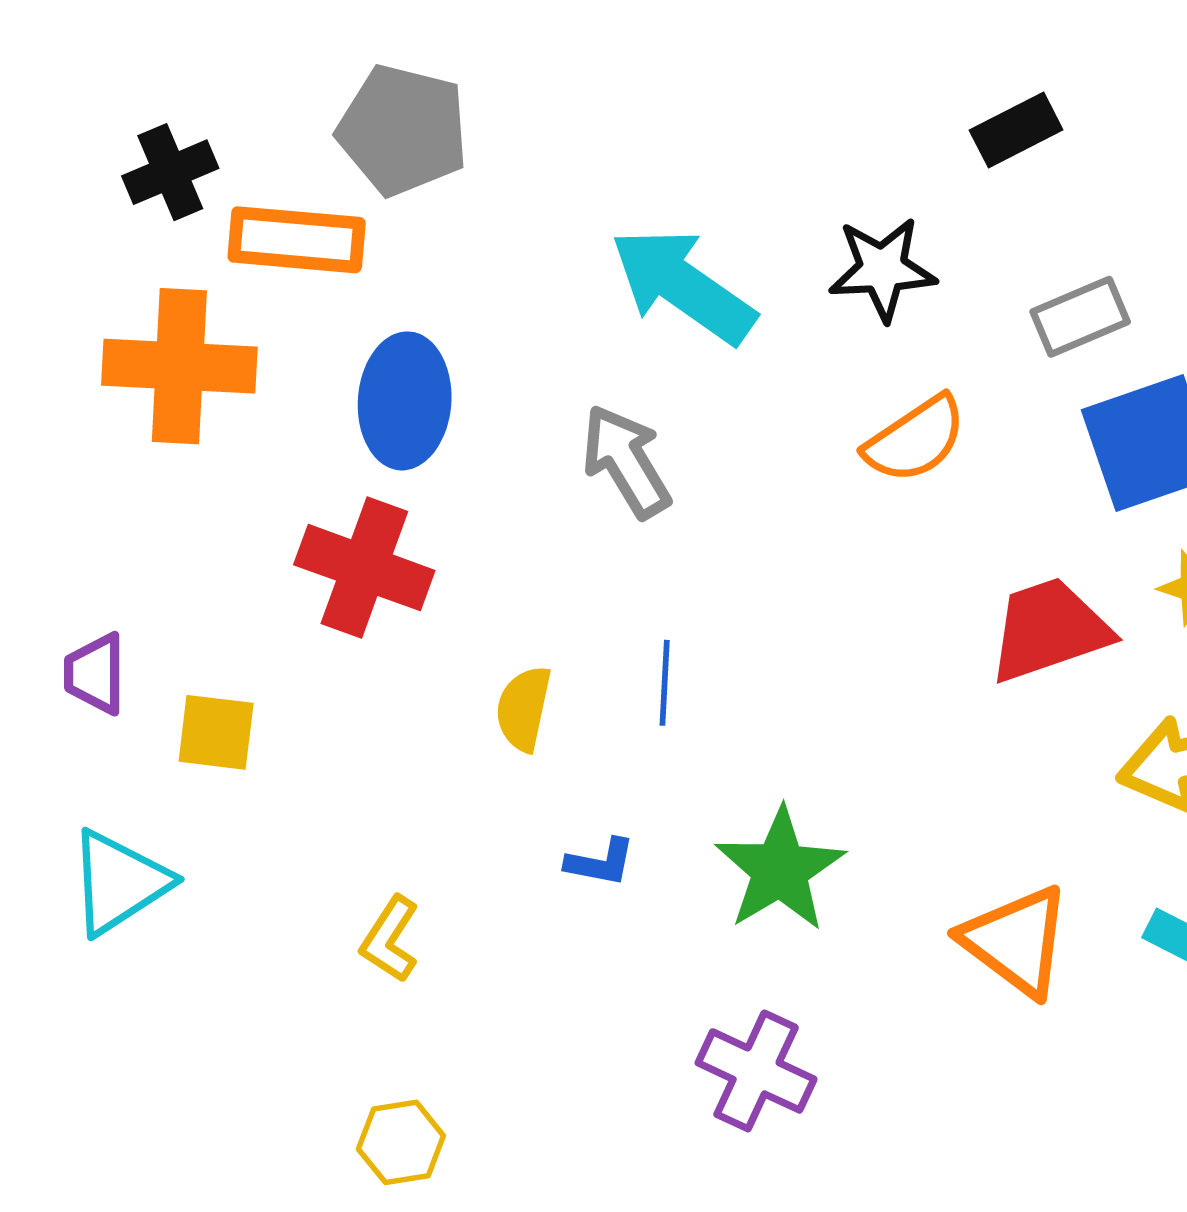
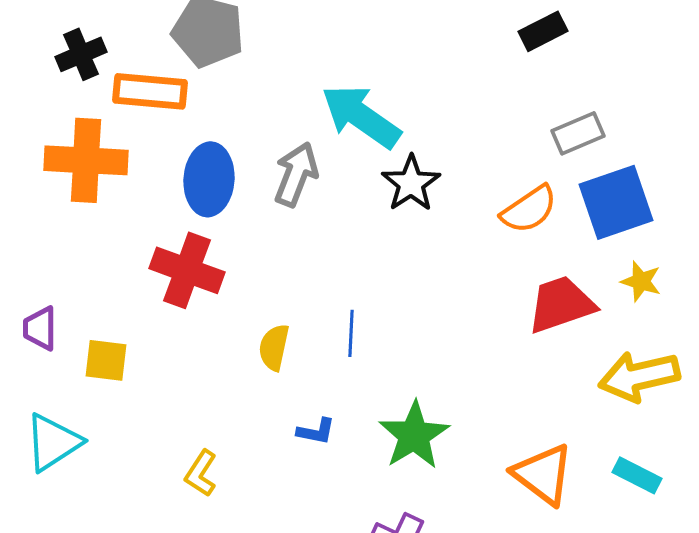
black star: (882, 269) -> (411, 183), moved, turned -30
orange semicircle: (915, 439) -> (529, 209), moved
gray arrow: (626, 461) -> (296, 174), moved, turned 52

